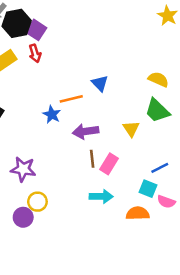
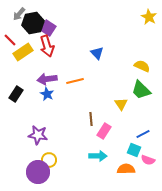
red arrow: (35, 53) -> (47, 46), size x1.5
blue triangle: (100, 83) -> (97, 53), moved
blue star: (52, 114) -> (47, 94), moved
purple arrow: (86, 131) -> (47, 79), moved
brown line: (92, 159) -> (91, 119), moved
purple circle: (23, 217) -> (38, 172), size x1.5

